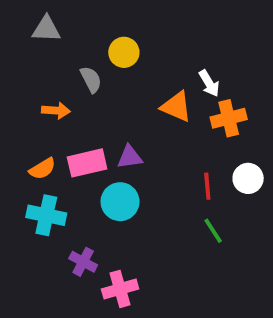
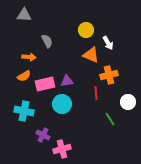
yellow circle: (124, 52) -> (86, 30), moved
orange cross: (229, 118) -> (109, 75), moved
orange semicircle: (42, 169) -> (24, 76), moved
white circle: (248, 178) -> (128, 102), moved
red line: (207, 186) -> (96, 93), moved

